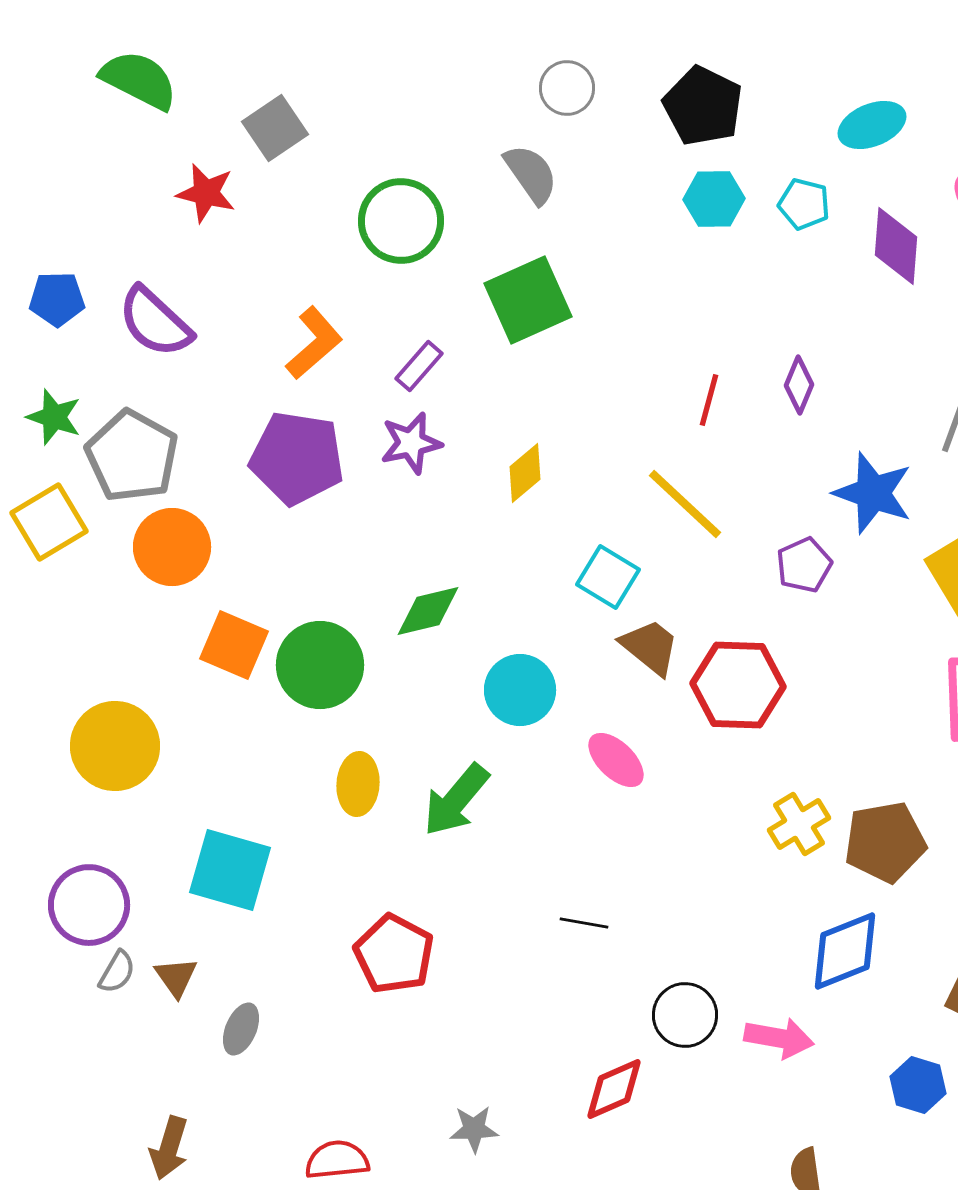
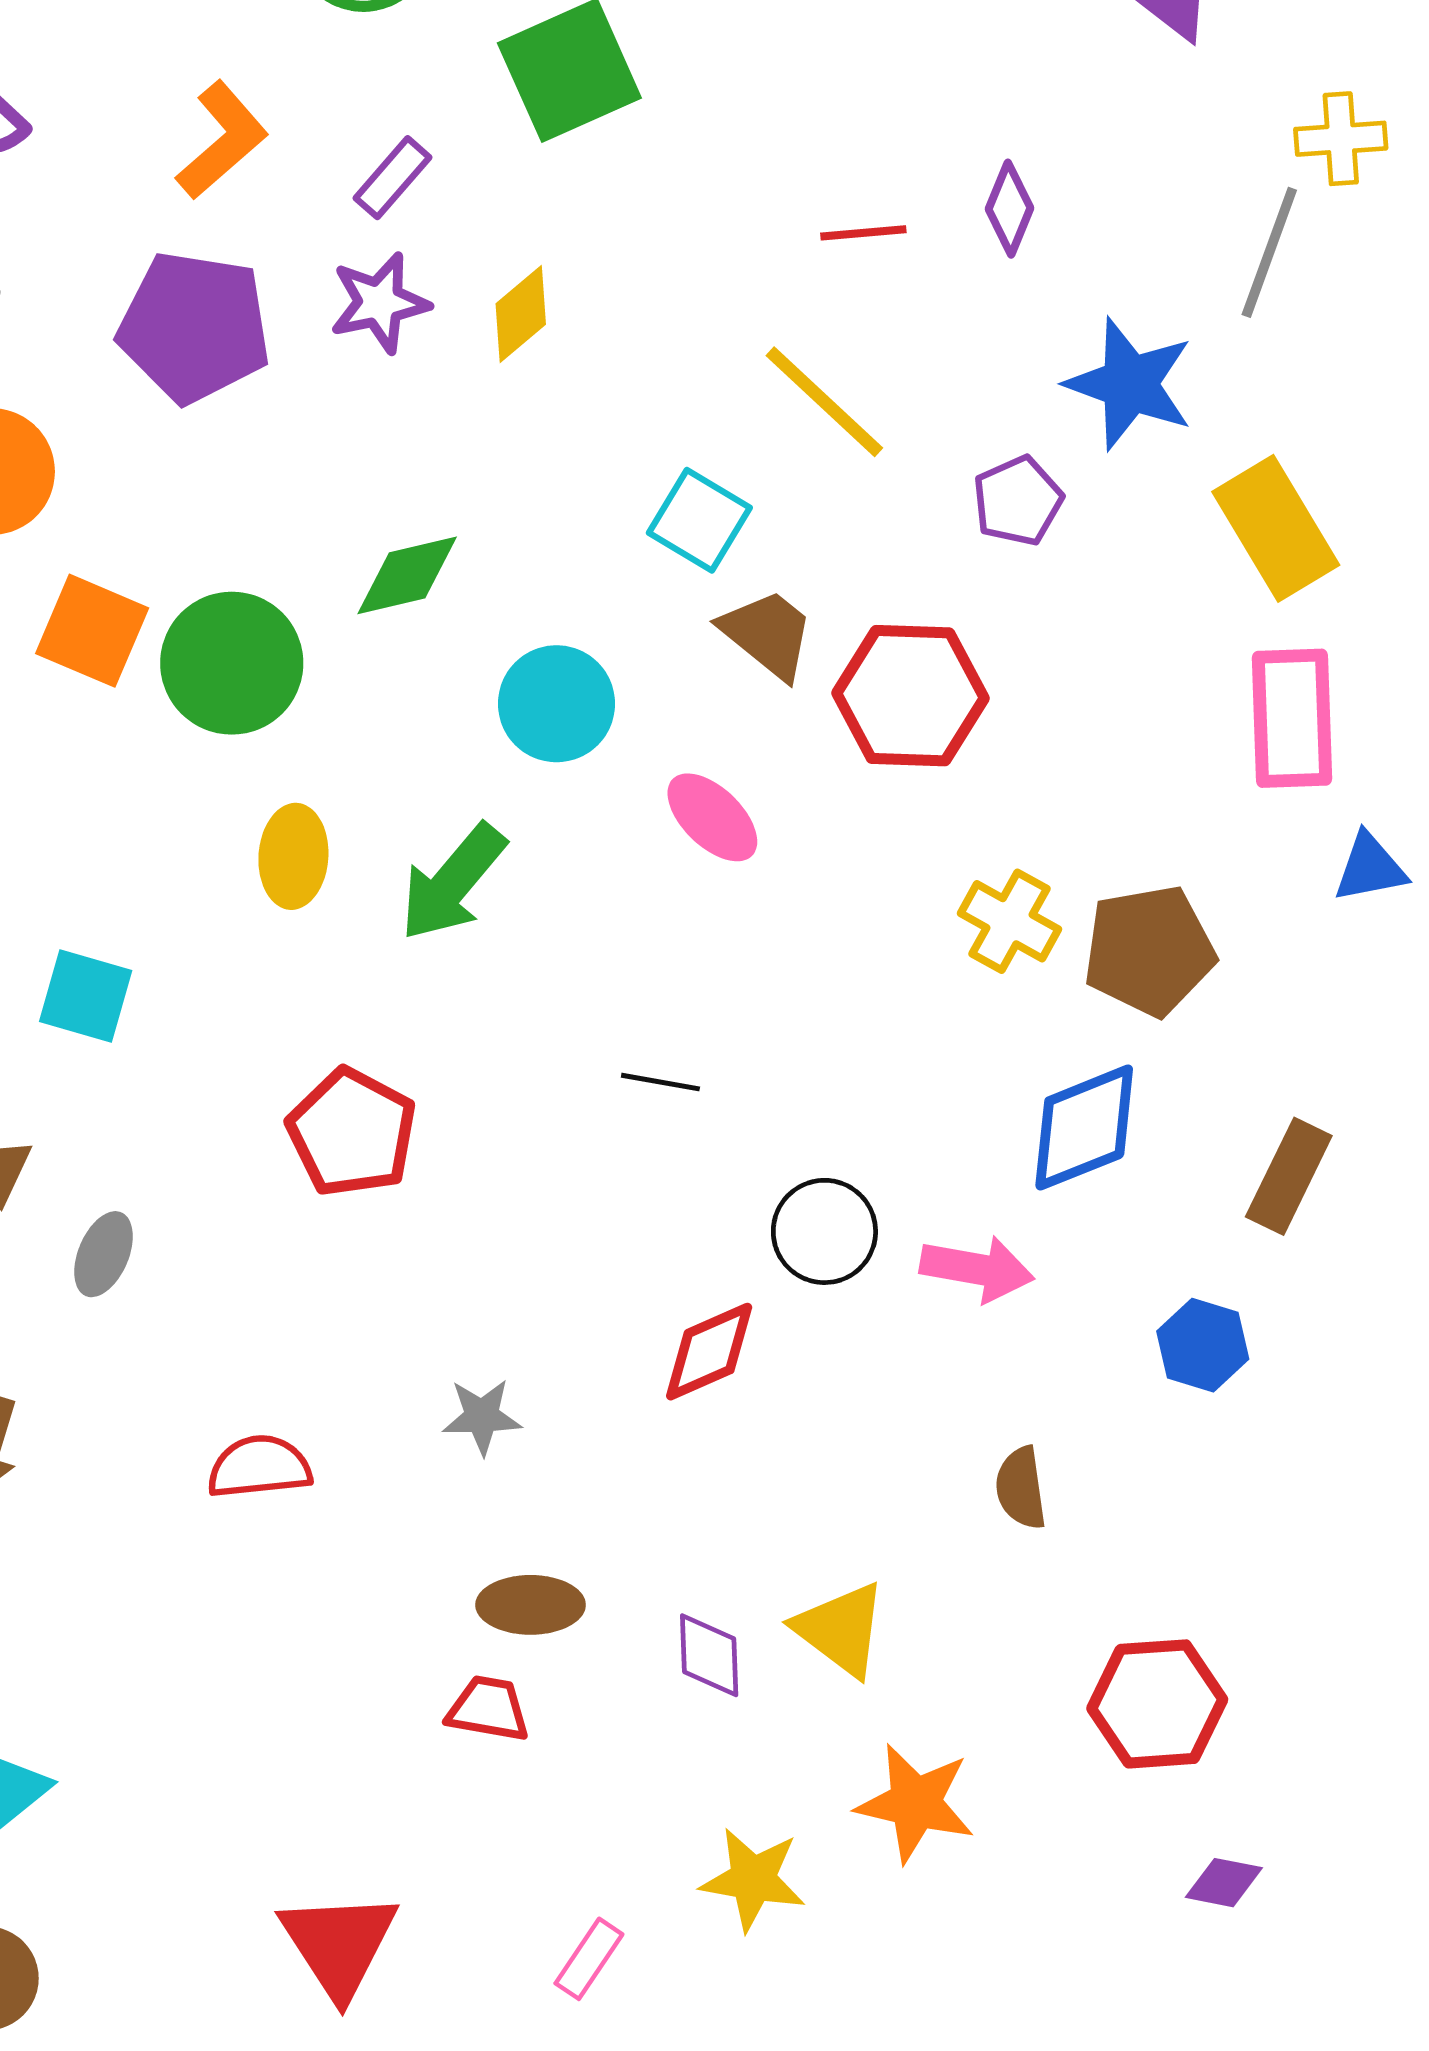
red line: (709, 400) -> (863, 233), turned 70
yellow diamond: (525, 473) -> (521, 314), moved
yellow cross: (799, 824) -> (1010, 921), turned -30
cyan square: (230, 870) -> (86, 996), size x0.7

